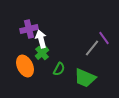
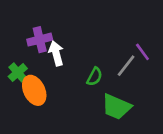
green cross: (42, 53) -> (18, 72), moved
green semicircle: (59, 69) -> (95, 77), moved

